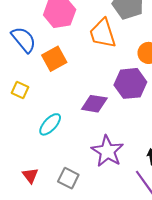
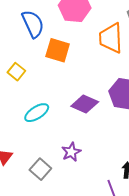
orange square: (54, 59) -> (58, 50), turned 30
purple star: (107, 151) -> (71, 152), moved, size x0.6

